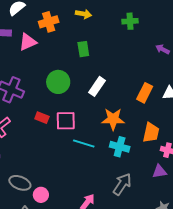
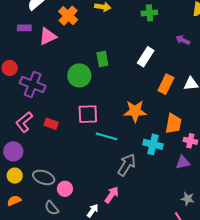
orange cross: (49, 22) -> (68, 16), turned -30
green rectangle: (83, 49) -> (102, 59), moved
white rectangle: (97, 86) -> (146, 57), moved
red rectangle: (42, 118) -> (51, 124), moved
cyan cross: (120, 147) -> (153, 144), moved
gray arrow: (122, 184) -> (127, 165), moved

